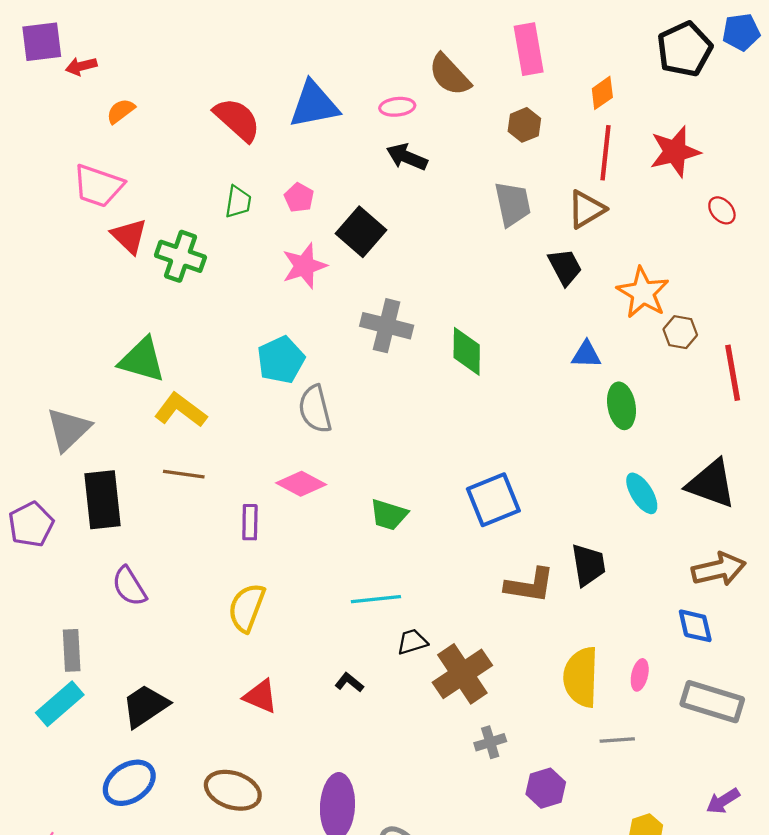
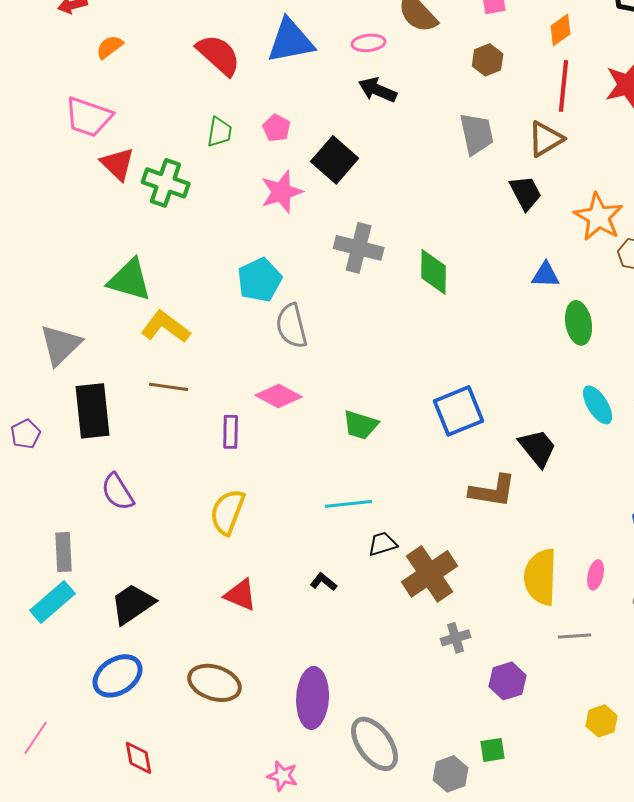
purple pentagon: (31, 524) -> (26, 434), size x0.7
black trapezoid: (588, 565) -> (538, 448), moved, turned -30

